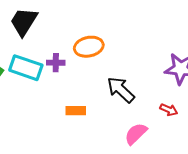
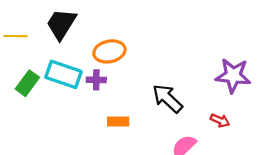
orange ellipse: (89, 47) -> (109, 51), moved
purple cross: (56, 63) -> (96, 80), moved

